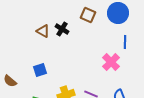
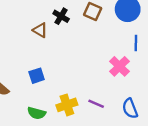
black cross: (62, 29) -> (61, 16), moved

